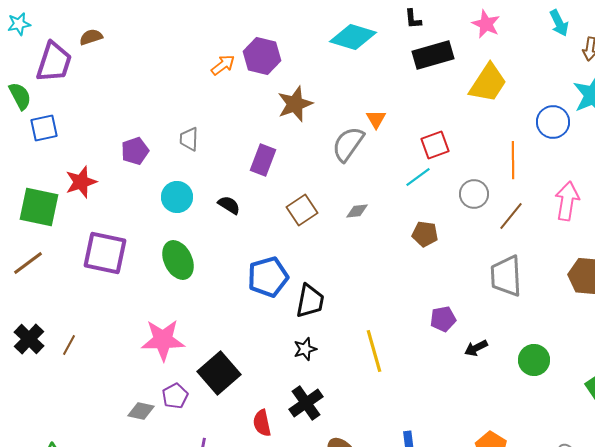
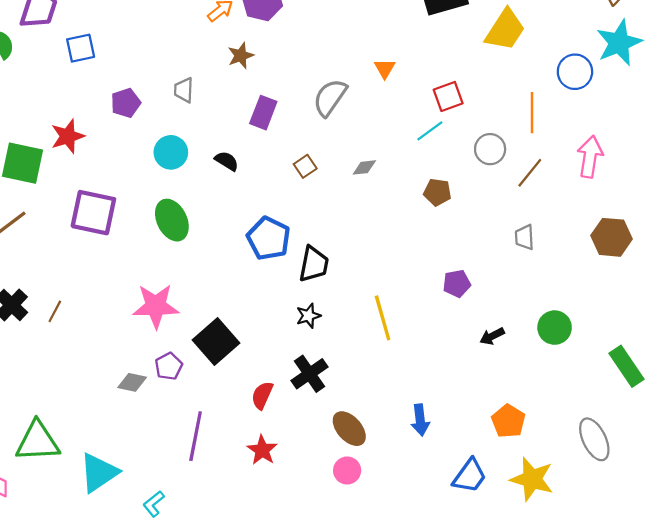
brown star: (295, 104) -> (241, 56), moved, size x0.7
blue square: (44, 128) -> (81, 48), moved
gray semicircle: (348, 144) -> (330, 98), moved
brown square: (302, 210) -> (305, 166), size x0.7
gray trapezoid: (506, 276) -> (524, 237), size x0.6
blue pentagon: (268, 277) -> (269, 238), turned -30
black arrow: (476, 348) -> (492, 336), moved
red semicircle: (262, 423) -> (262, 395), turned 36

